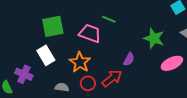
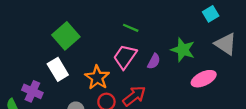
green square: (53, 26) -> (66, 36), turned -30
pink trapezoid: (90, 33) -> (125, 57), moved, turned -75
purple semicircle: (129, 59) -> (154, 61), moved

